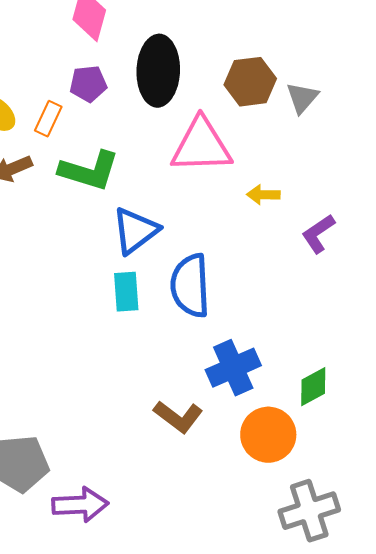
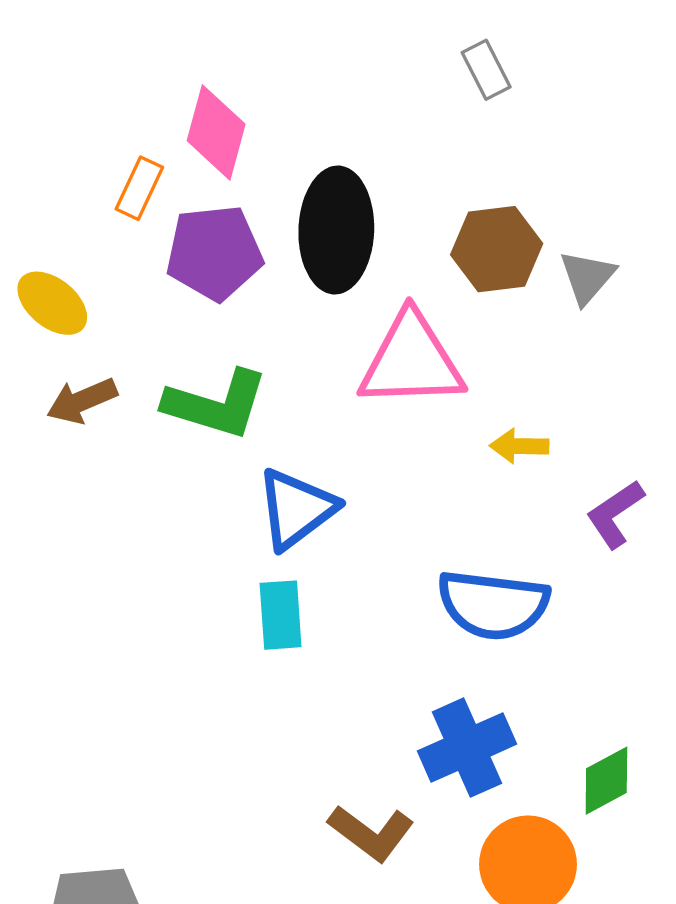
purple pentagon: (88, 84) -> (214, 253), size x1.5
orange rectangle: (48, 119) -> (139, 188), moved
blue semicircle: (190, 286) -> (493, 605), moved, turned -80

